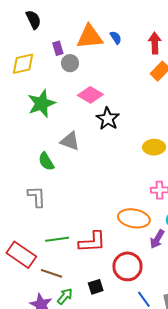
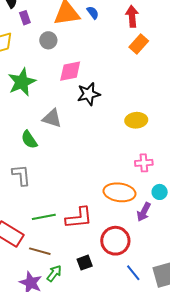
purple rectangle: (58, 48) -> (25, 18), moved
pink diamond: (90, 95) -> (70, 71), turned -40
black star: (108, 119) -> (89, 94), turned 30

